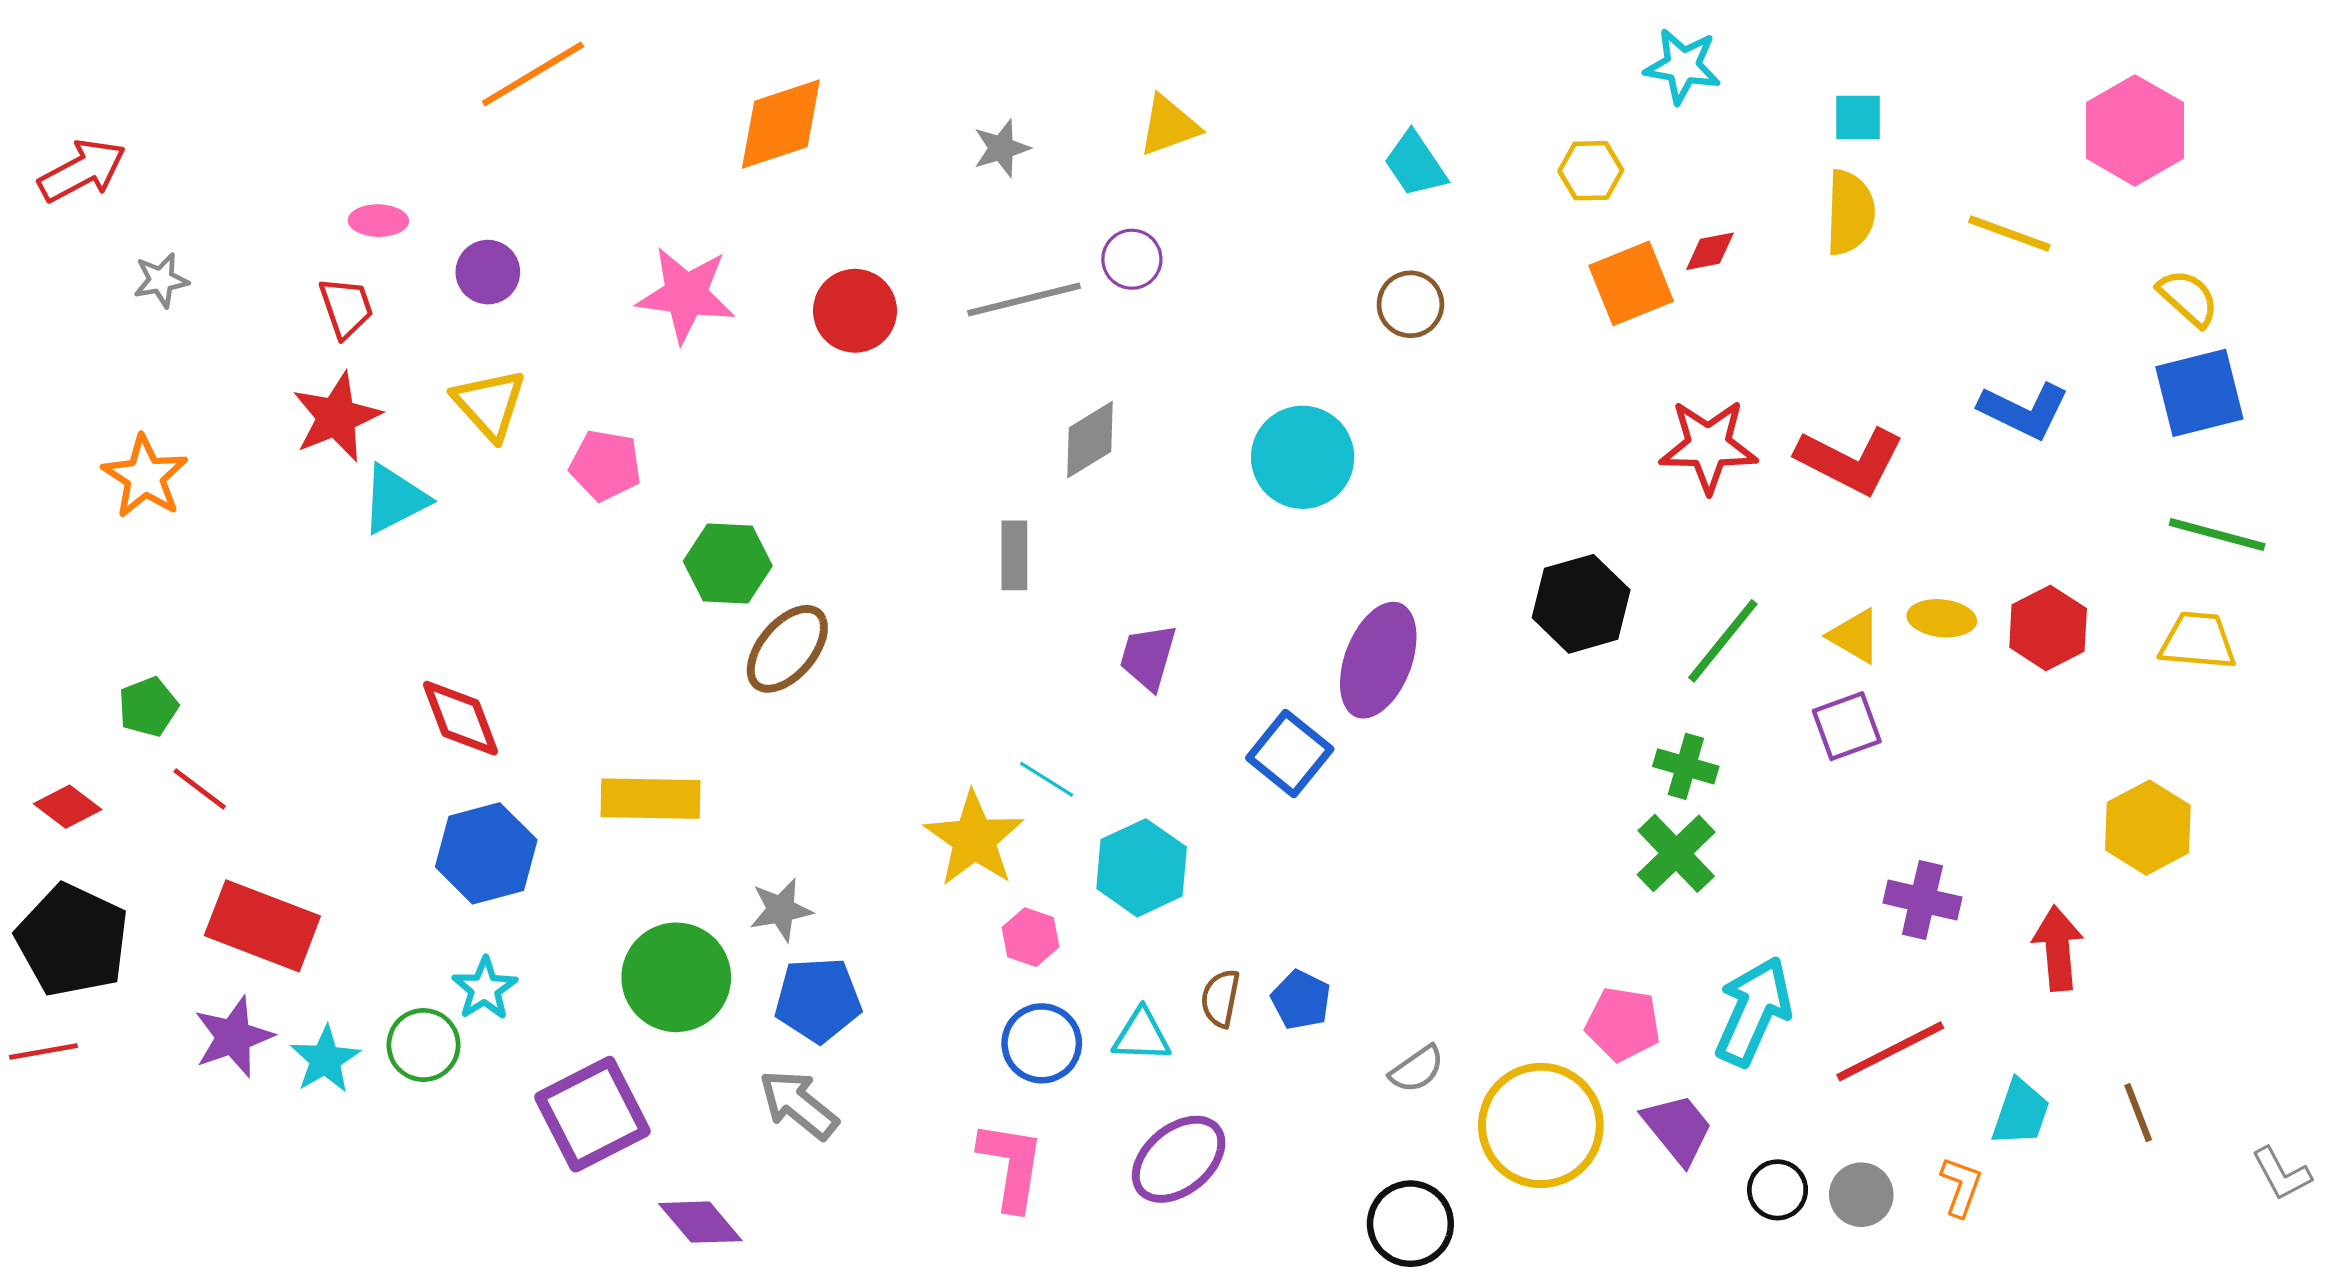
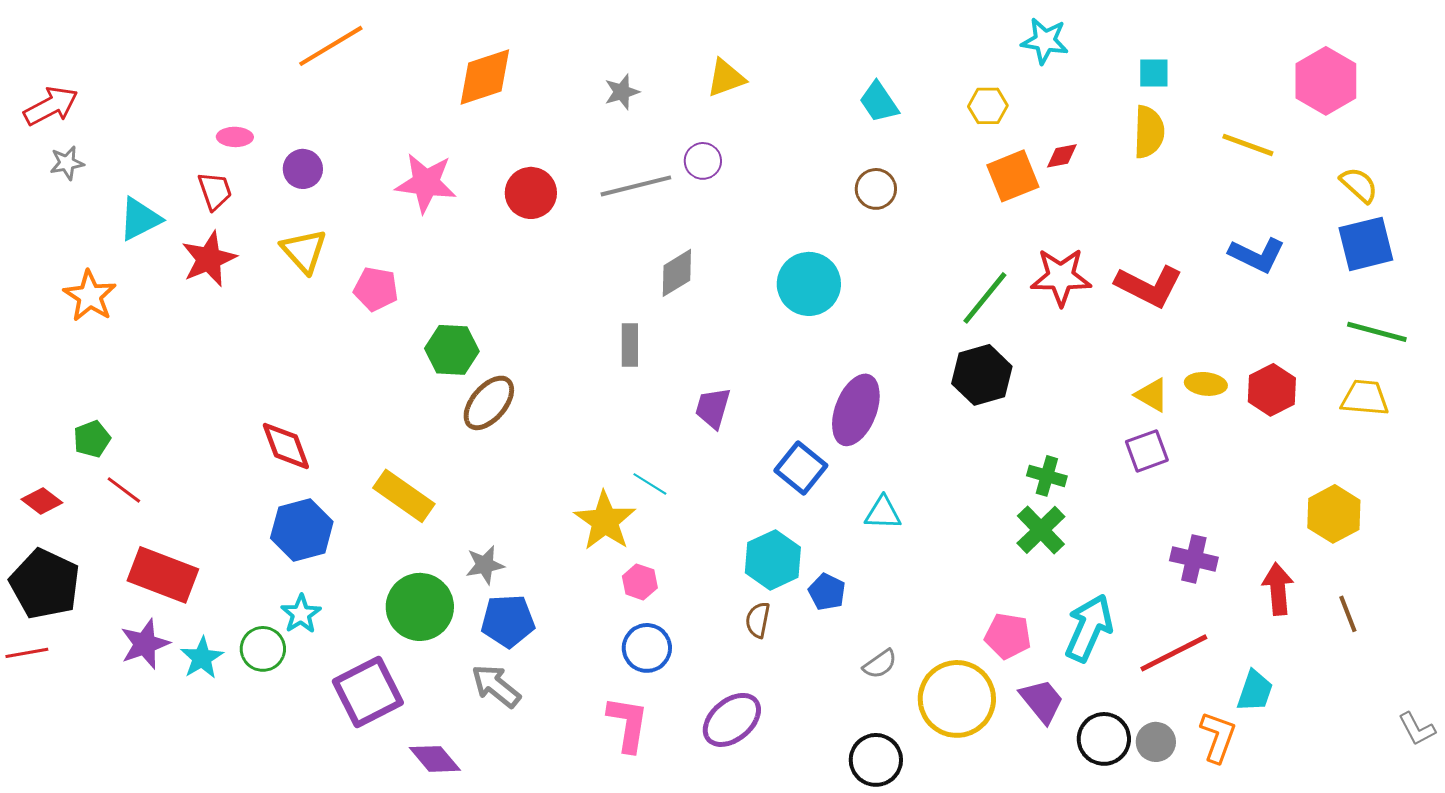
gray star: (161, 280) -> (67, 163), moved
cyan triangle: (394, 499) -> (140, 219), moved
green line: (1723, 641) -> (985, 298), moved
yellow rectangle: (650, 799) -> (404, 496), turned 34
cyan hexagon: (1142, 868) -> (773, 560), moved
blue pentagon: (1301, 1000) -> (827, 592), moved
cyan triangle: (1142, 1035) -> (883, 513), moved
brown line: (2138, 1113) -> (1348, 614), moved
orange L-shape: (1961, 1187) -> (1218, 737), size x1.4
black circle: (1778, 1190) -> (1104, 739), size x1.4

